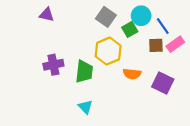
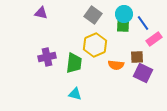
green square: (130, 29) -> (123, 26), moved, turned 32
brown square: (156, 45) -> (137, 57), moved
cyan triangle: (85, 107) -> (75, 94), turned -32

